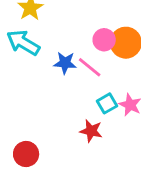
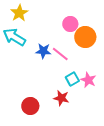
pink circle: (104, 40) -> (70, 24), moved
red circle: (26, 154) -> (30, 106), moved

